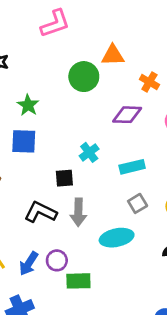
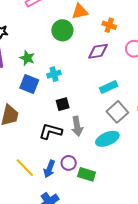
blue square: (24, 141) -> (29, 84), turned 30
cyan cross: (89, 152) -> (54, 74), moved, turned 32
gray square: (138, 203) -> (117, 112), size x1.5
green rectangle: (78, 281) -> (87, 174), turned 30

